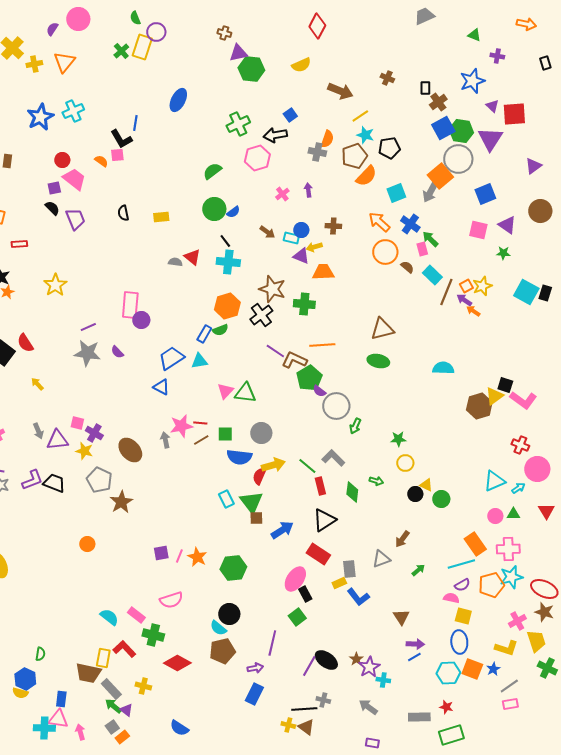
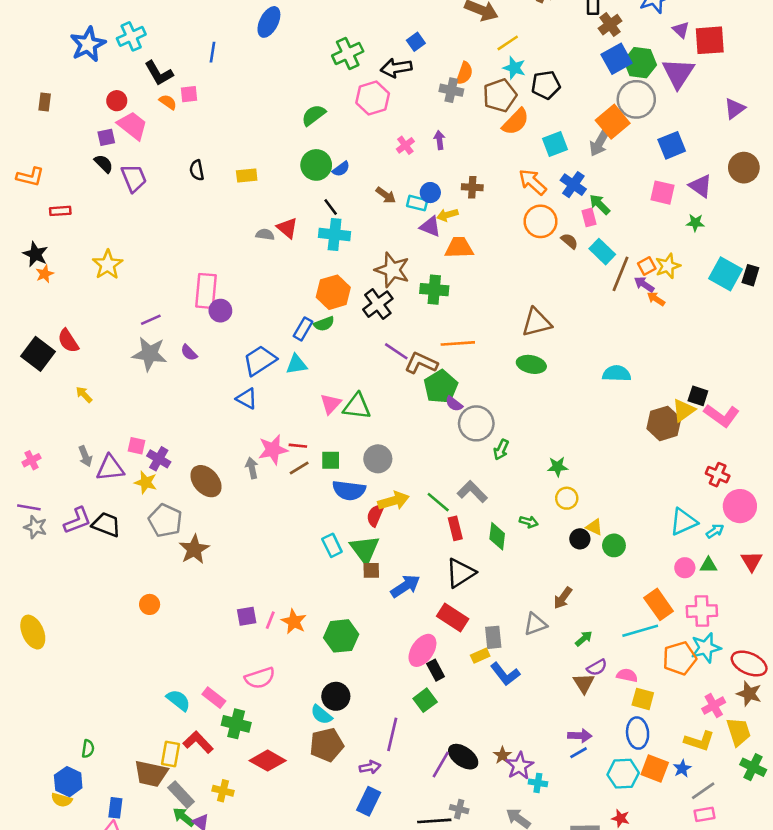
black L-shape: (121, 139) -> (159, 73), moved
purple semicircle: (462, 585) -> (597, 667), moved
brown triangle: (401, 617) -> (584, 683), moved

